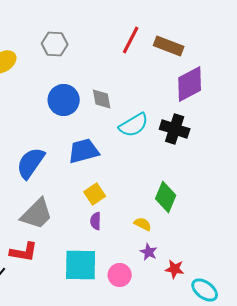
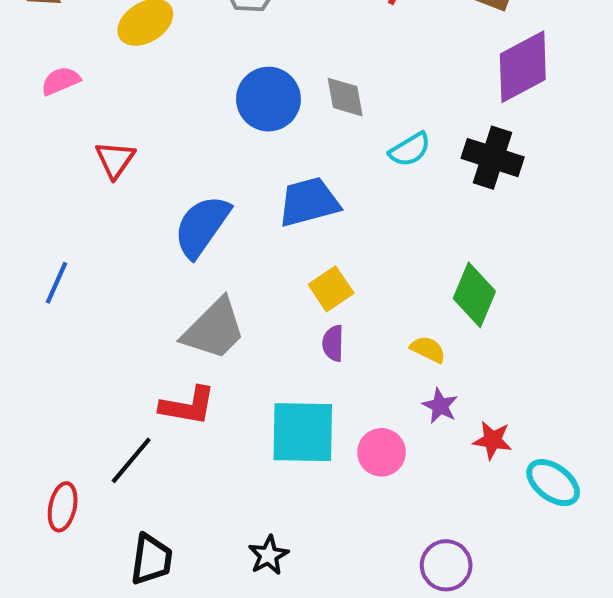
cyan semicircle: (134, 125) -> (410, 150), size x0.7

